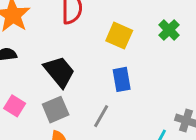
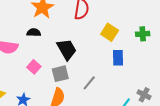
green cross: (169, 30) -> (143, 34), turned 32
blue rectangle: (122, 79) -> (118, 58), moved

